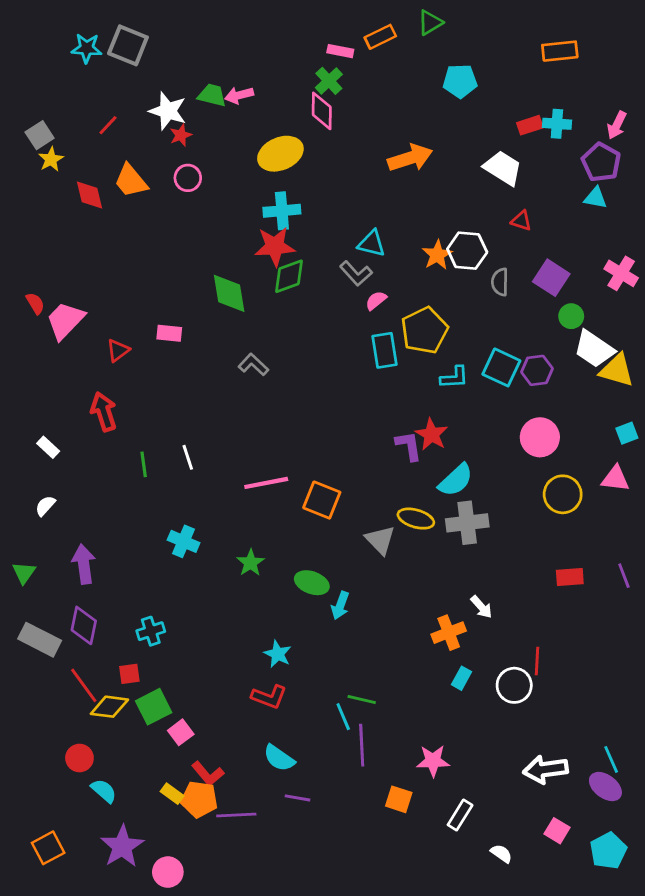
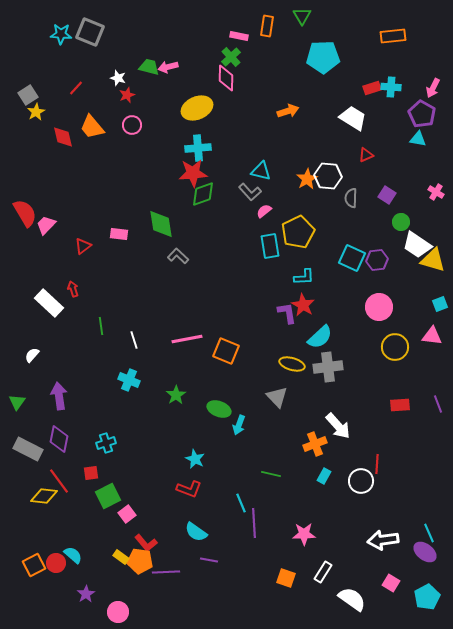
green triangle: (430, 23) -> (302, 16), turned -30
orange rectangle: (380, 37) -> (267, 26), turned -55
cyan pentagon: (460, 81) -> (323, 57), size x1.4
white star: (168, 111) -> (118, 78), size x0.6
orange arrow: (410, 158) -> (288, 111), size x0.7
red triangle: (521, 221) -> (366, 155), turned -42
pink cross: (621, 273) -> (436, 192), size x0.7
purple square: (551, 278) -> (387, 195), size x0.7
green diamond: (229, 293) -> (161, 224), moved
red semicircle: (35, 303) -> (25, 213), size x1.8
pink trapezoid: (65, 320) -> (46, 225), size x0.7
cyan L-shape: (454, 377) -> (304, 277), moved
red arrow: (104, 412) -> (73, 289), size x0.6
white rectangle: (48, 447) -> (49, 303), moved, size x1.8
white line: (188, 457) -> (134, 340), moved
gray triangle: (380, 540) -> (277, 397), moved
white arrow: (481, 607) -> (338, 426), size x1.6
green line: (362, 700) -> (271, 474), moved
yellow diamond: (109, 707) -> (44, 496), moved
red circle: (79, 758) -> (56, 563), moved
orange square: (399, 799) -> (286, 578), moved
purple star: (122, 846) -> (86, 594), size x0.6
orange square: (48, 848) -> (34, 565), moved
white semicircle: (501, 853) -> (352, 599), size x1.8

